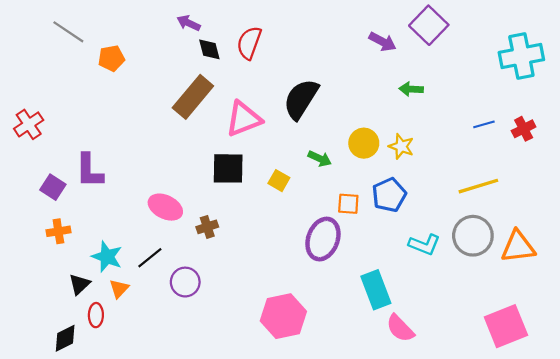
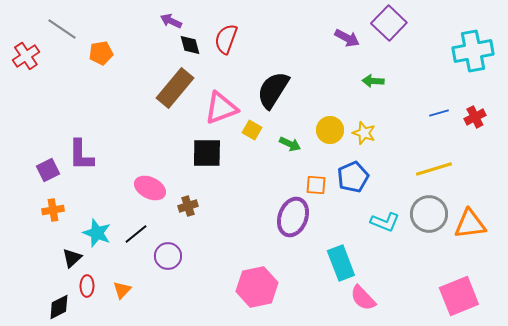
red cross: (29, 124) -> (26, 56), moved
yellow square: (279, 181) -> (252, 130), moved
purple square: (53, 187) -> (48, 170), turned 30
orange triangle: (119, 289) -> (122, 290), moved

